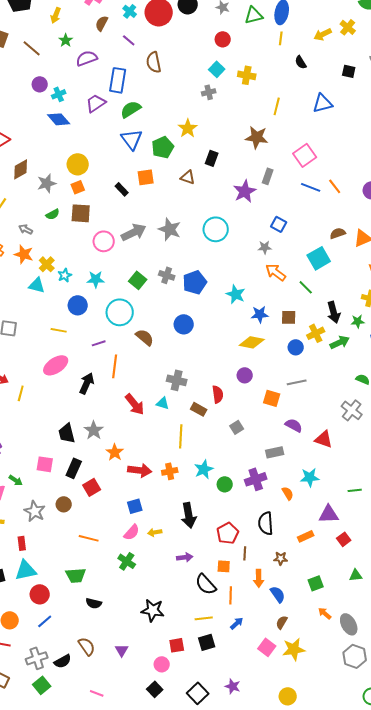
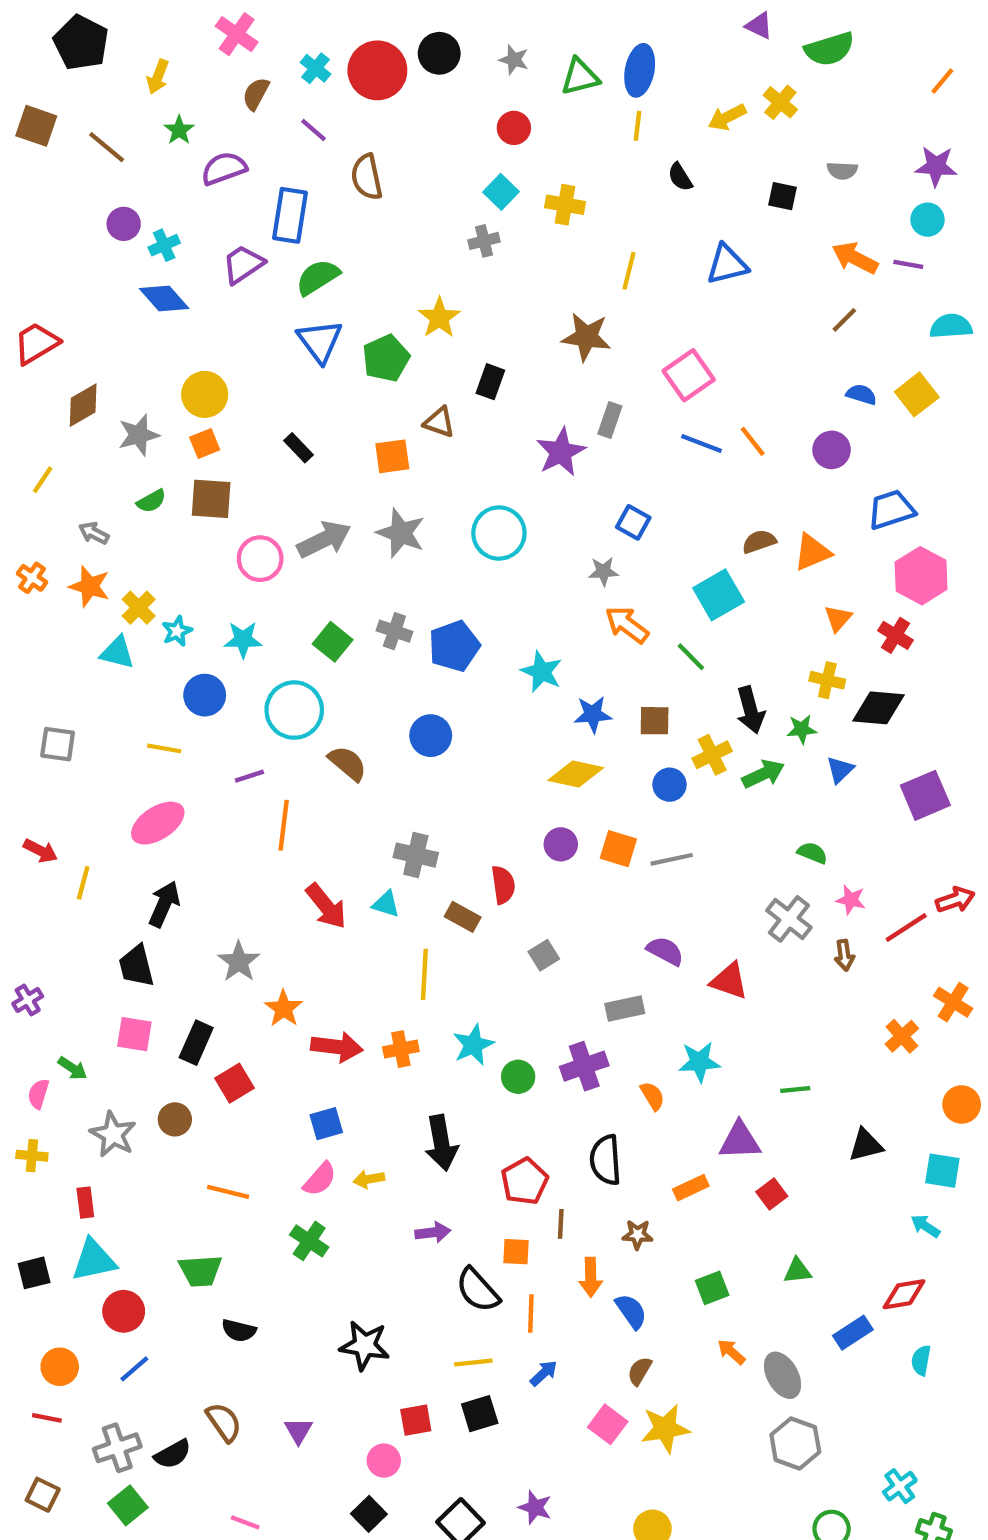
orange square: (146, 177) -> (392, 456), moved
black arrow: (87, 383) -> (164, 904), moved
orange square: (272, 398) -> (618, 849), moved
black trapezoid: (67, 433) -> (136, 966), moved

